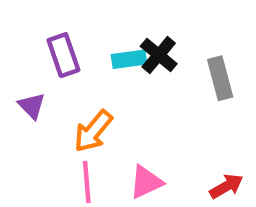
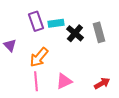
purple rectangle: (63, 55) -> (36, 21), moved
black cross: (159, 55) -> (75, 33), moved

